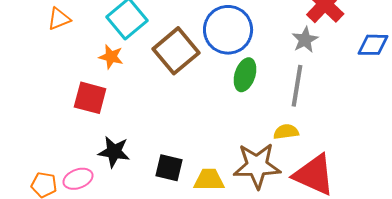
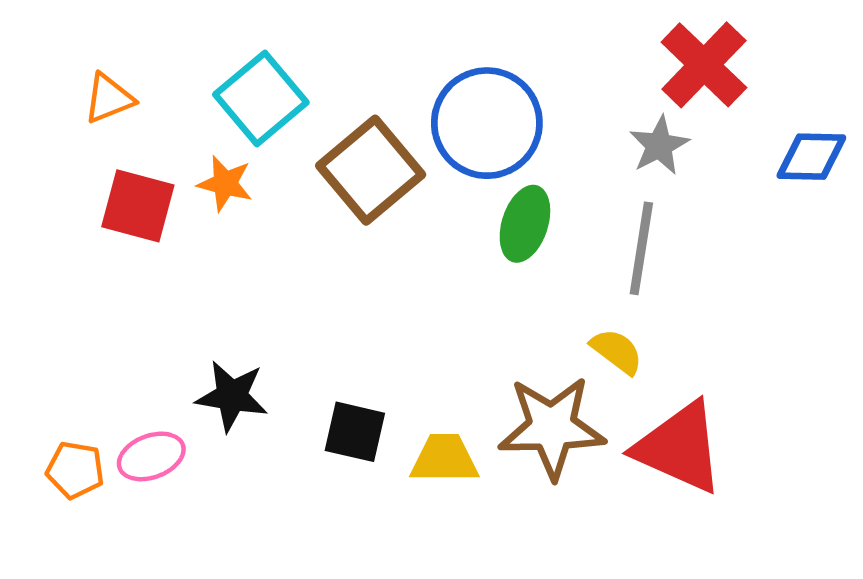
red square: (90, 98) -> (138, 206), moved
yellow semicircle: (286, 132) -> (617, 351), turned 45

